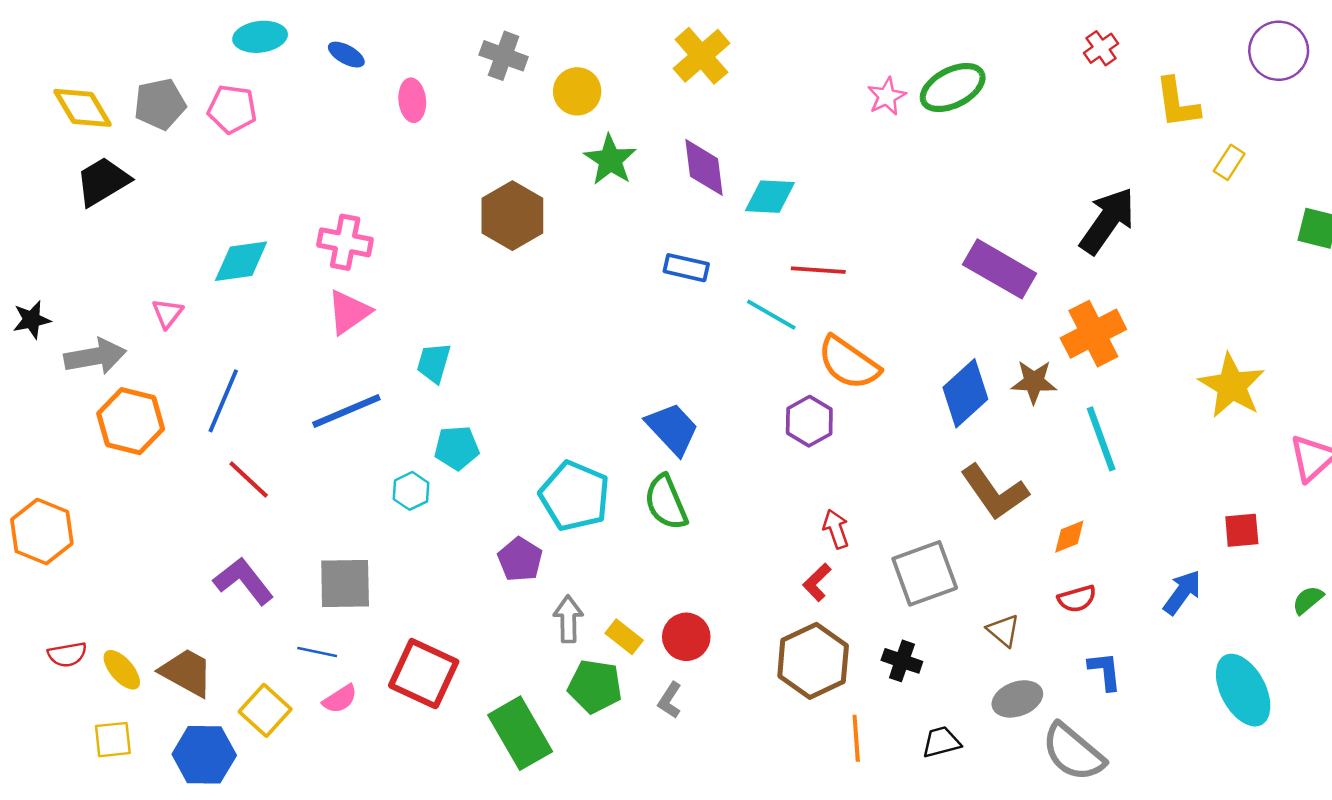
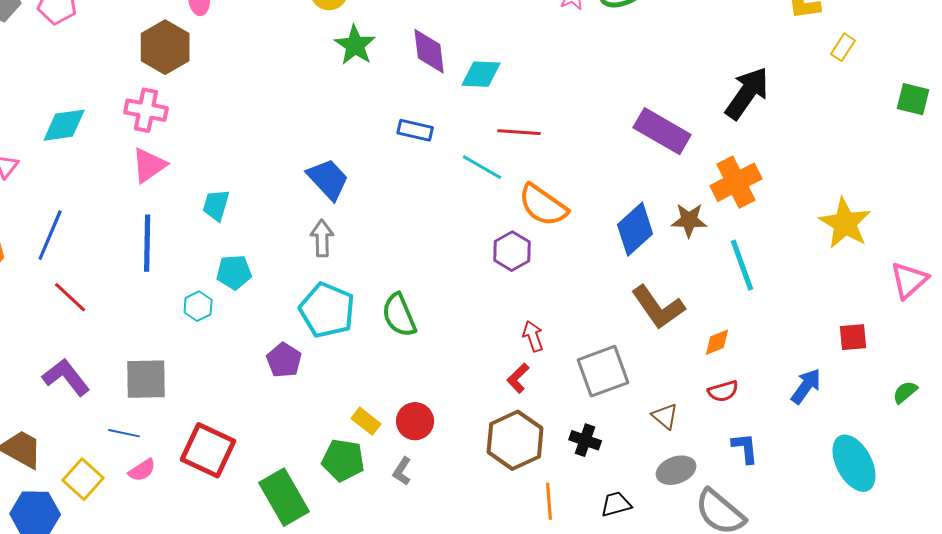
brown hexagon: (512, 216) -> (165, 47), moved
blue line: (346, 411) -> (147, 243), turned -66
blue trapezoid: (672, 429) -> (328, 179), moved
gray arrow: (568, 619) -> (322, 238), moved

